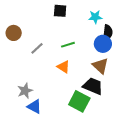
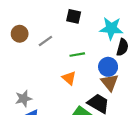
cyan star: (95, 17) -> (111, 28), size x1.5
blue circle: (103, 44) -> (108, 67), moved
gray line: (37, 48) -> (45, 41), moved

